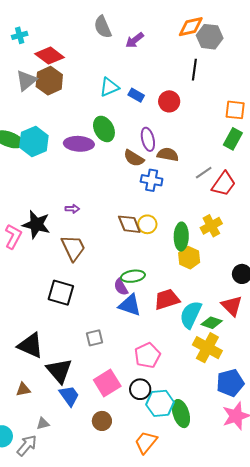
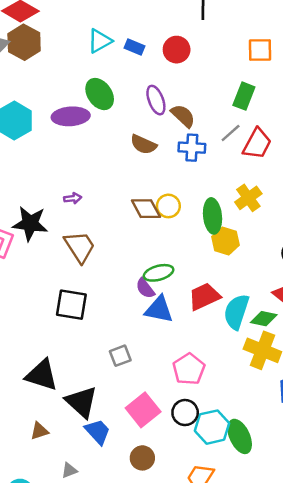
green rectangle: (233, 139) -> (244, 96), moved
brown semicircle: (168, 154) -> (183, 116), turned 40
brown semicircle: (134, 158) -> (143, 144), moved
blue cross: (152, 180) -> (192, 148), moved

